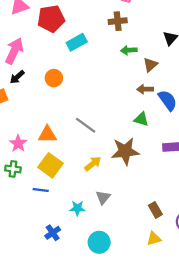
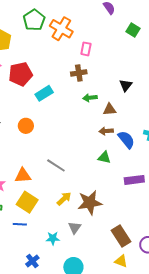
brown triangle: (150, 65) -> (110, 109), turned 40
brown star: (125, 151) -> (90, 203), moved
brown rectangle: (155, 210) -> (121, 236), size x1.5
yellow triangle: (154, 239) -> (121, 261), turned 40

